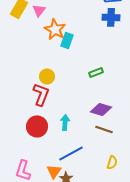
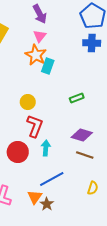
pink triangle: (39, 10) -> (40, 36), moved
red L-shape: (41, 94) -> (35, 126), moved

